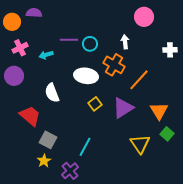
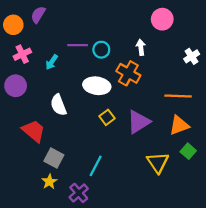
purple semicircle: (34, 13) -> (38, 15), turned -63
white cross: (170, 50) -> (192, 56), turned -32
cyan arrow: (46, 55) -> (52, 62), turned -40
orange line: (139, 80) -> (178, 96), moved, turned 50
orange triangle: (159, 111) -> (179, 125), turned 42

